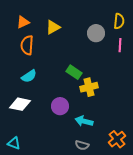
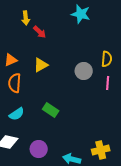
green rectangle: (74, 72) -> (51, 110), moved
yellow cross: (89, 87) -> (101, 150), moved
purple circle: (60, 106) -> (39, 149), moved

